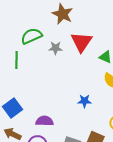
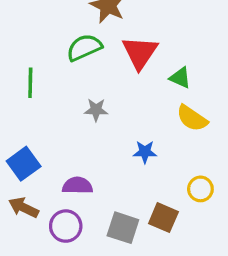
green semicircle: (31, 36) -> (84, 47), moved
gray star: (55, 48) -> (96, 110), moved

